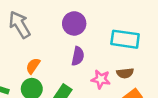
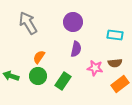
cyan rectangle: (125, 39) -> (115, 35), size x0.7

